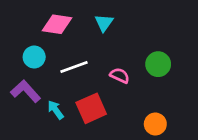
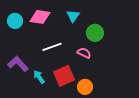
cyan circle: (34, 57) -> (15, 21), moved
green circle: (158, 64) -> (95, 33), moved
orange circle: (155, 124) -> (85, 87), moved

